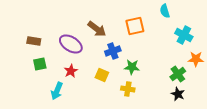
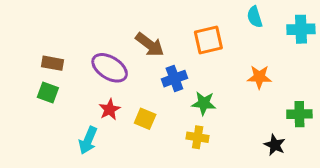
cyan cross: (184, 35) -> (301, 29), moved, turned -30
orange star: (196, 59) -> (259, 77), moved
green square: (40, 64) -> (48, 92), moved, turned 32
green cross: (178, 74) -> (299, 114), moved, turned 35
yellow square: (102, 75) -> (145, 119), moved

